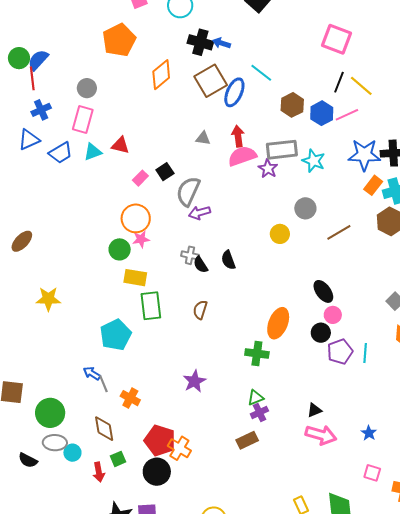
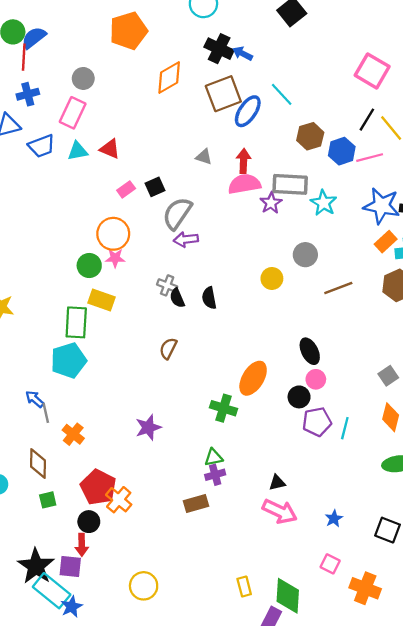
green rectangle: (151, 306) -> (76, 322), moved
red arrow: (99, 472) -> (82, 545), moved
black circle: (157, 472) -> (89, 522), size x0.7

